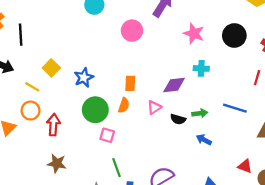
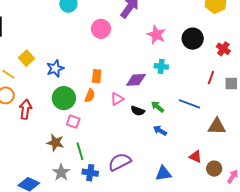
green arrow: (200, 113) -> (158, 107), turned -136
brown star: (57, 163) -> (55, 143), moved

